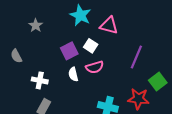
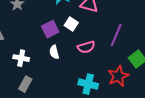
pink semicircle: (95, 67) -> (86, 47), moved
red star: (138, 99) -> (118, 76), turned -30

